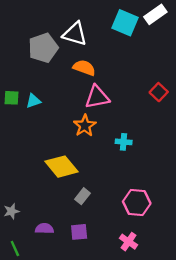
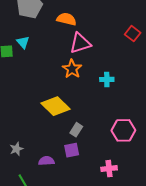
cyan triangle: (33, 101) -> (23, 42), moved, turned -48
purple square: (79, 232) -> (72, 150), moved
pink cross: (129, 242) -> (109, 169), moved, turned -35

